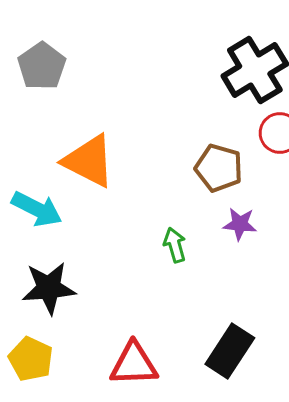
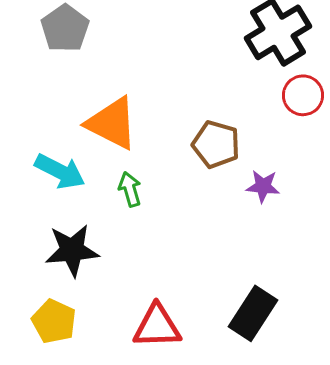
brown pentagon: (219, 168) -> (216, 144), moved
green arrow: (175, 245) -> (130, 189), moved

